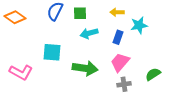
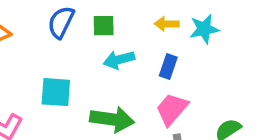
cyan star: (139, 25) -> (204, 29), moved

